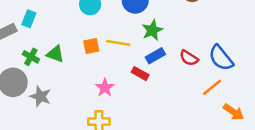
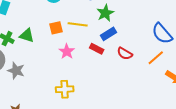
red semicircle: (189, 58) -> (125, 54), moved
pink star: (105, 88) -> (67, 51), moved

